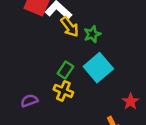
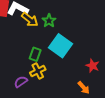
yellow cross: (63, 91) -> (38, 71), turned -35
purple semicircle: (29, 101) -> (21, 82), moved

